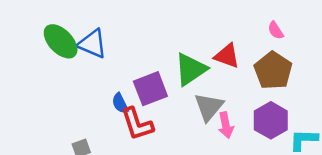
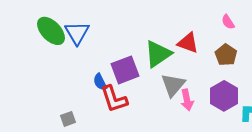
blue triangle: (92, 44) -> (77, 33), turned 36
brown pentagon: (273, 70) -> (226, 55), size x0.7

